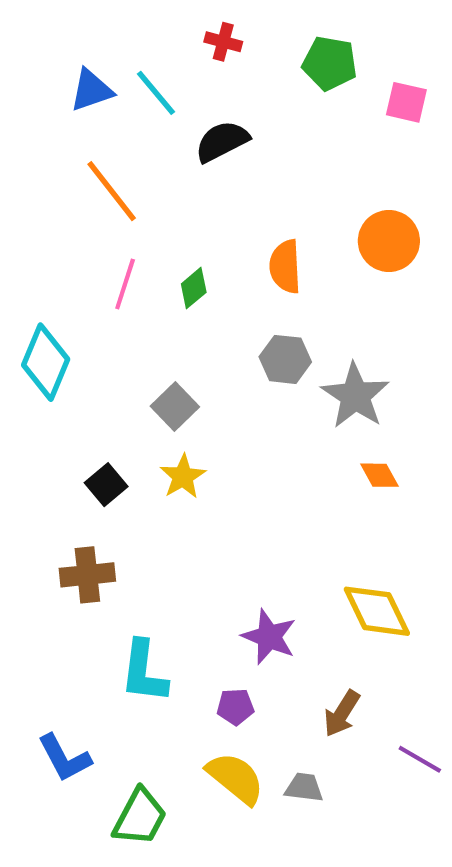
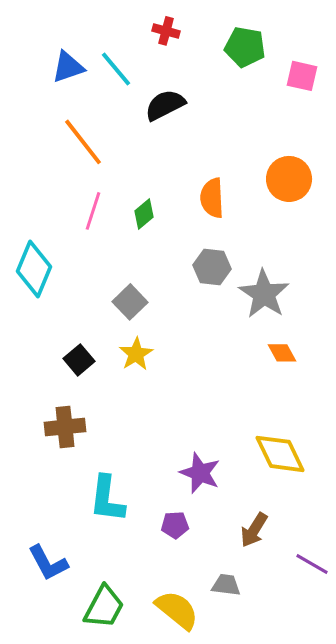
yellow semicircle: (235, 778) -> (177, 610), moved

